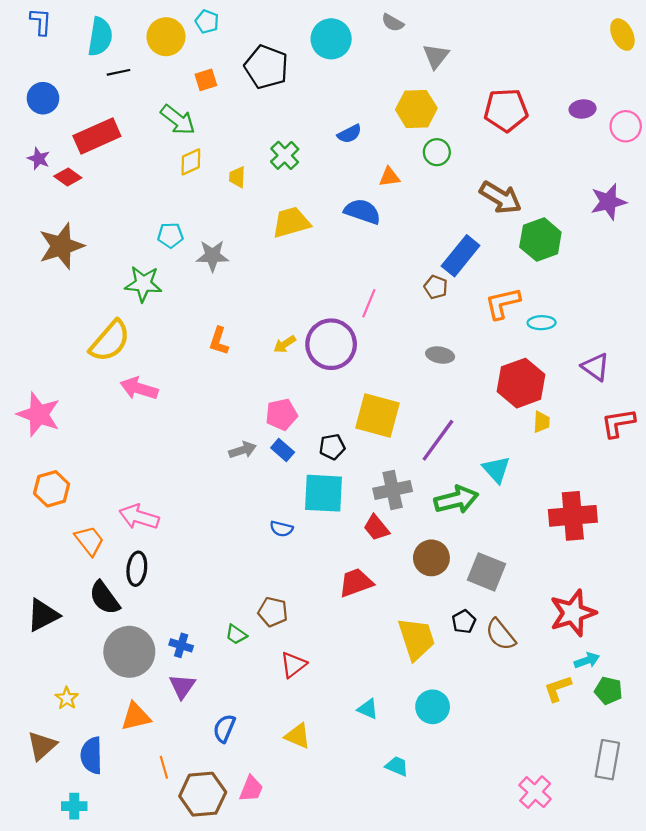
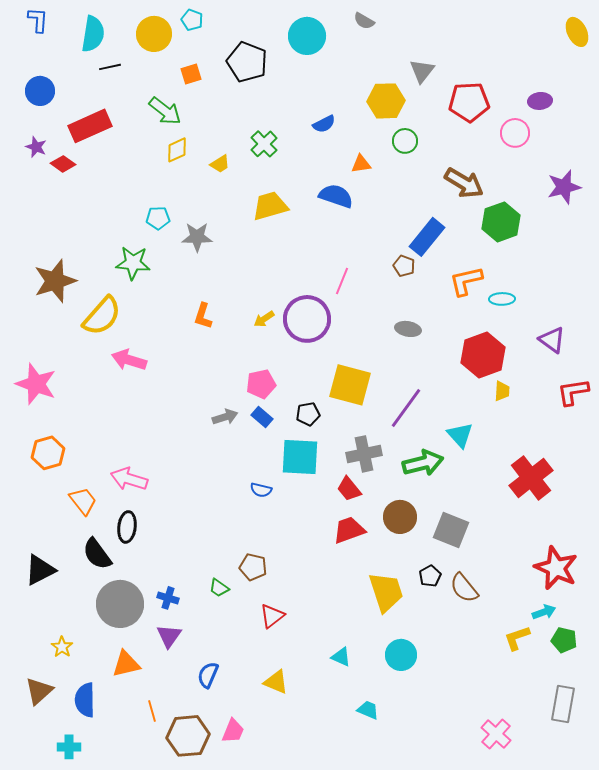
gray triangle: (436, 56) -> (422, 71), moved
pink circle: (626, 126) -> (515, 133), moved
yellow trapezoid: (237, 177) -> (220, 164), turned -125
brown star: (61, 246) -> (55, 281), moved
red cross: (573, 516) -> (531, 478), turned -33
red trapezoid: (356, 583) -> (349, 530), moved
red star: (573, 613) -> (556, 568), moved, turned -30

